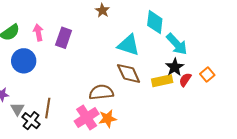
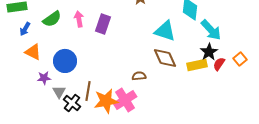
blue circle: (24, 61) -> (65, 61), moved
brown semicircle: (101, 92) -> (139, 76), size x0.6
orange star: (108, 119) -> (106, 101), moved, size x1.4

